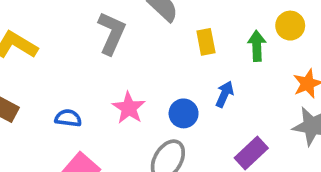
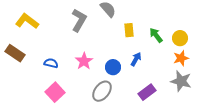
yellow circle: (290, 26) -> (180, 38), moved
green arrow: (257, 46) -> (156, 35), turned -42

